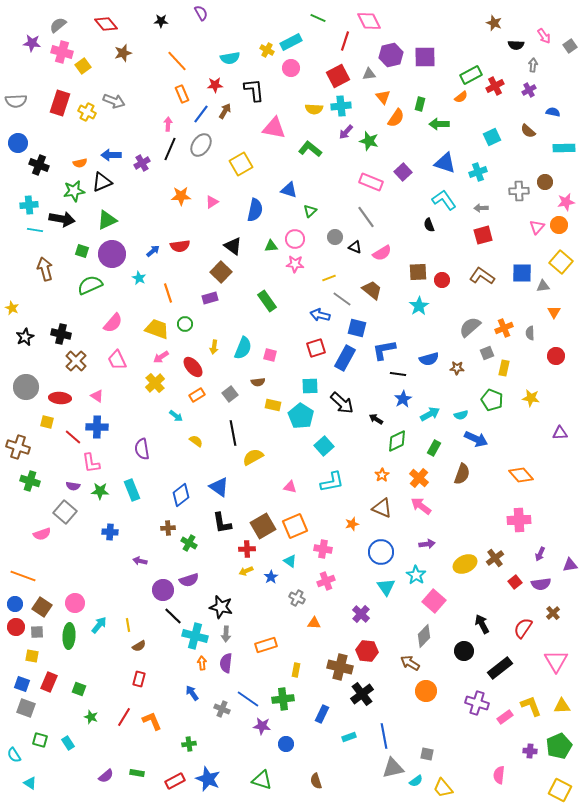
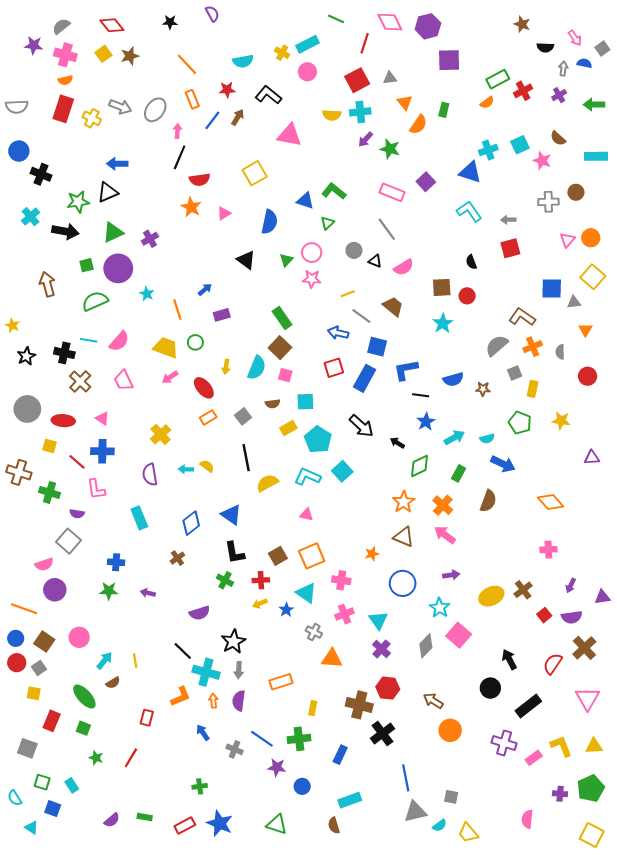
purple hexagon: (391, 55) -> (428, 26), moved
yellow square: (83, 66) -> (103, 54), moved
black L-shape: (254, 90) -> (268, 95), turned -45
blue semicircle: (553, 112) -> (584, 63), moved
green arrow: (439, 124) -> (594, 105), moved
gray ellipse: (201, 145) -> (155, 110), moved
green L-shape: (310, 149) -> (334, 191), moved
orange semicircle: (80, 163) -> (65, 80), moved
purple cross: (142, 163) -> (150, 239), moved
cyan cross: (478, 172) -> (488, 150), moved
orange star: (181, 196) -> (191, 207), turned 30
pink star: (566, 202) -> (542, 161), moved, turned 30
cyan cross: (29, 205) -> (30, 217), turned -36
black semicircle: (429, 225) -> (471, 262), moved
cyan line: (35, 230) -> (89, 340), moved
red semicircle: (180, 246) -> (200, 180), moved
green triangle: (271, 246) -> (286, 260), turned -40
green square: (82, 251) -> (87, 265), turned -32
blue arrow: (153, 251) -> (205, 290), moved
brown square: (221, 272) -> (280, 348), moved
brown L-shape: (482, 276) -> (522, 317), moved
yellow cross: (155, 383) -> (161, 434), moved
cyan square: (310, 386) -> (305, 402), moved
yellow rectangle: (273, 405) -> (288, 428), turned -42
cyan arrow: (176, 416) -> (186, 469), moved, turned 144
orange star: (382, 475) -> (404, 502), size x1.5
green cross: (30, 481) -> (50, 492), moved
cyan L-shape: (332, 482) -> (307, 477), moved, turned -145
green star: (100, 491) -> (109, 591), moved
pink cross: (519, 520) -> (548, 550), size x0.7
brown square: (263, 526) -> (278, 556), size x0.7
brown cross: (168, 528) -> (177, 558), turned -32
green cross: (189, 543) -> (225, 580), moved
cyan triangle: (290, 561) -> (306, 593), size x1.5
cyan triangle: (386, 587) -> (378, 620), moved
purple circle: (163, 590) -> (55, 590), moved
black star: (221, 607) -> (233, 642), turned 30
brown cross: (553, 613) -> (584, 648), size x1.6
orange triangle: (314, 623) -> (332, 658), size x1.5
gray square: (37, 632) -> (39, 668), turned -32
green ellipse: (69, 636) -> (84, 697), moved, turned -45
gray diamond: (424, 636) -> (426, 646), moved
brown semicircle: (139, 646) -> (113, 683), moved
blue square: (22, 684) -> (53, 809), moved
orange L-shape: (152, 721) -> (181, 697), moved, turned 90
cyan rectangle: (349, 737) -> (350, 800), moved, size x1.5

